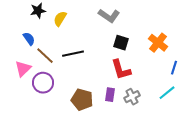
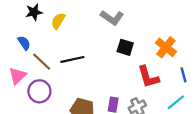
blue line: (174, 68) -> (184, 75), turned -32
red L-shape: (121, 70) -> (148, 77), moved

